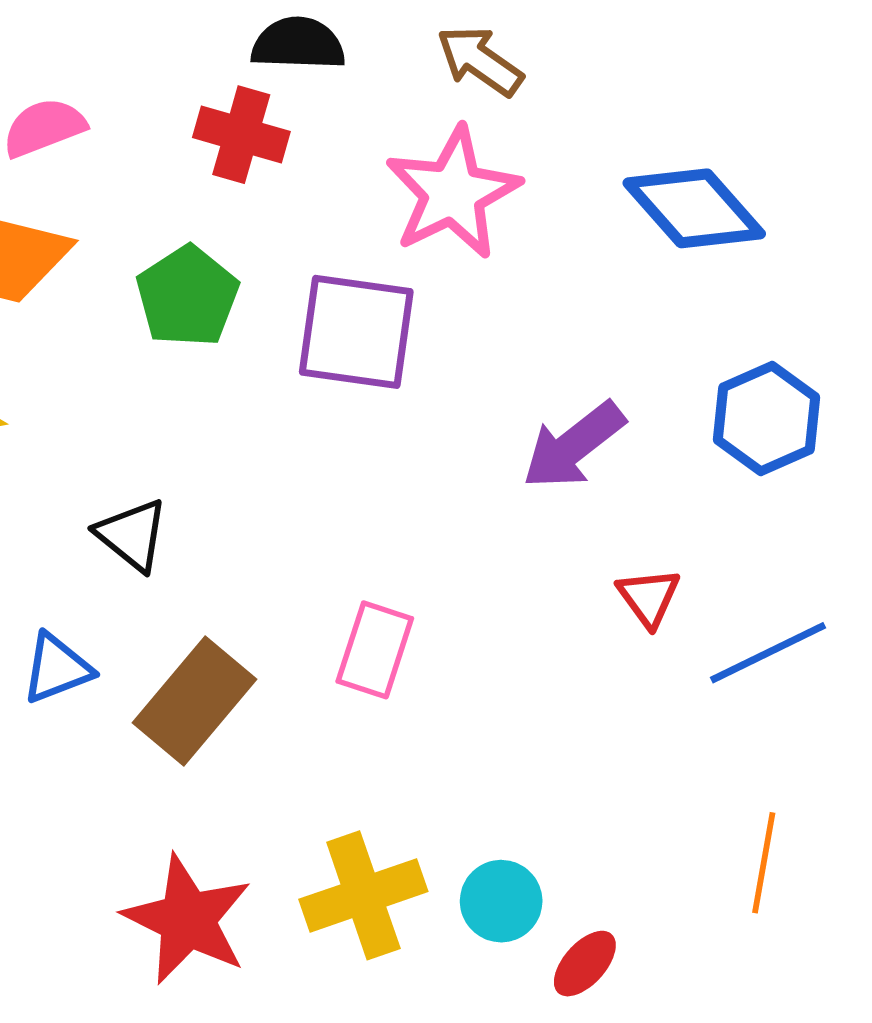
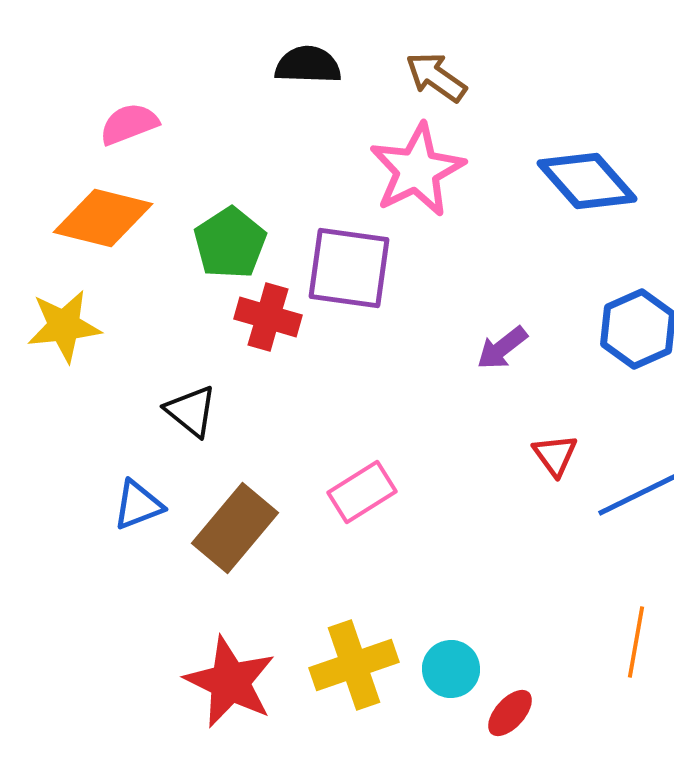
red cross: (241, 135) -> (268, 317), moved
purple arrow: (574, 445) -> (502, 348), size x0.7
pink rectangle: (375, 650) -> (362, 492), turned 40

